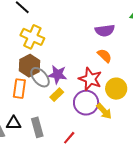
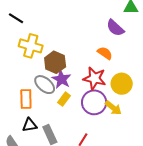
purple semicircle: (105, 31) -> (115, 28), moved, turned 60
brown hexagon: (29, 66) -> (55, 62), moved
purple star: (58, 75) -> (61, 79), turned 30
black triangle: (14, 123) -> (30, 125), moved

